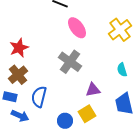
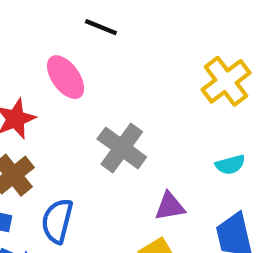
pink ellipse: (77, 28) -> (66, 77), moved
cyan semicircle: (122, 70) -> (230, 165), turned -88

